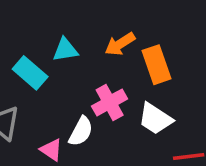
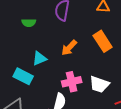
orange rectangle: (157, 65) -> (103, 41), moved
pink cross: (110, 102) -> (72, 82), turned 30

